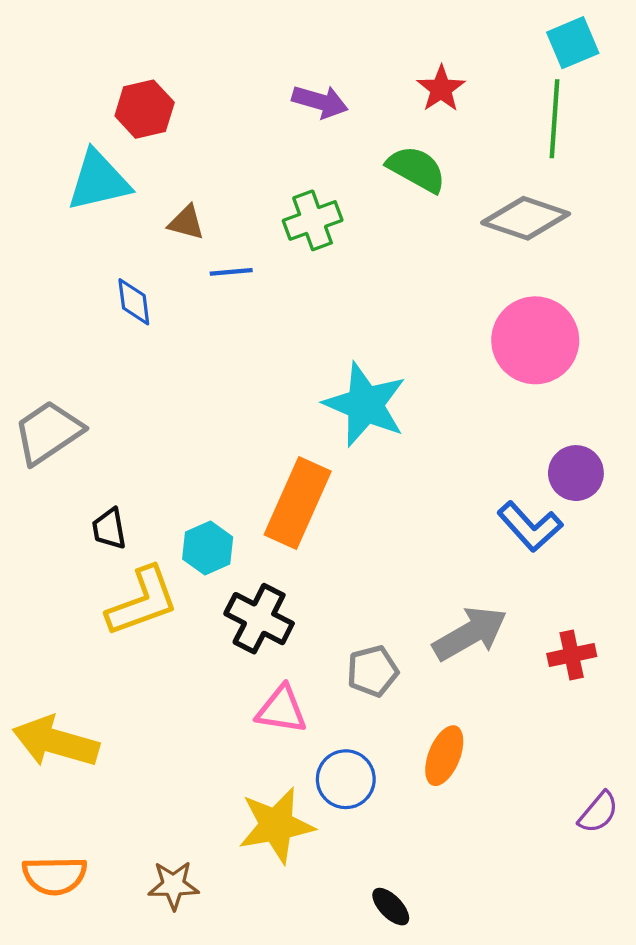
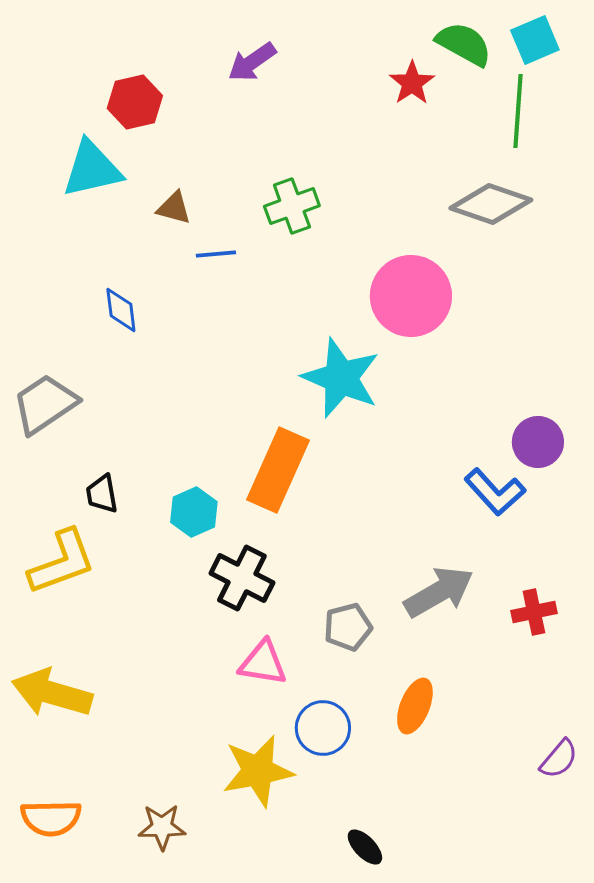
purple arrow: (320, 102) -> (252, 62), moved, turned 129
green semicircle: (416, 169) -> (464, 44), moved
blue diamond: (134, 302) -> (121, 310), moved
pink circle: (535, 340) -> (411, 296), moved
yellow L-shape: (142, 601) -> (62, 562), moved

